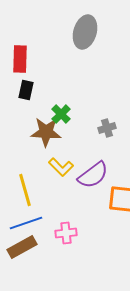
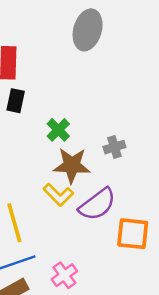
brown star: (46, 132) -> (72, 165), moved
pink cross: (66, 233) -> (64, 275), turned -30

